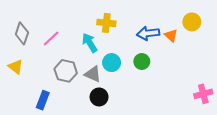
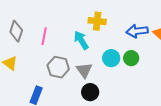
pink line: (51, 39) -> (44, 36), turned -36
cyan circle: (112, 63) -> (111, 58), moved
gray triangle: (93, 74) -> (84, 70), turned 30

